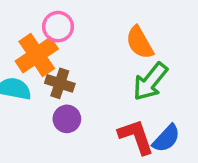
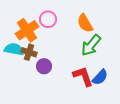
pink circle: (58, 27) -> (48, 19), moved
brown cross: (60, 83) -> (29, 52), moved

